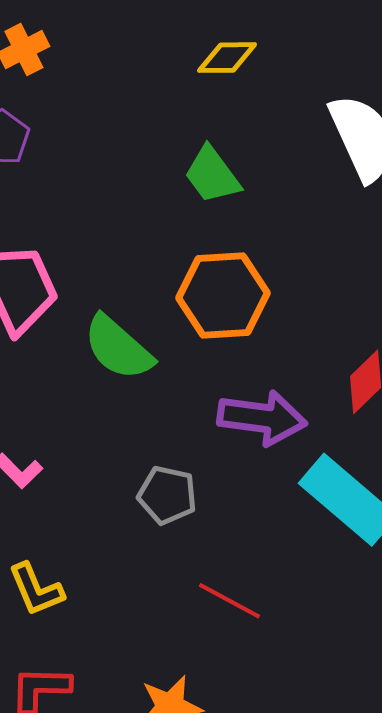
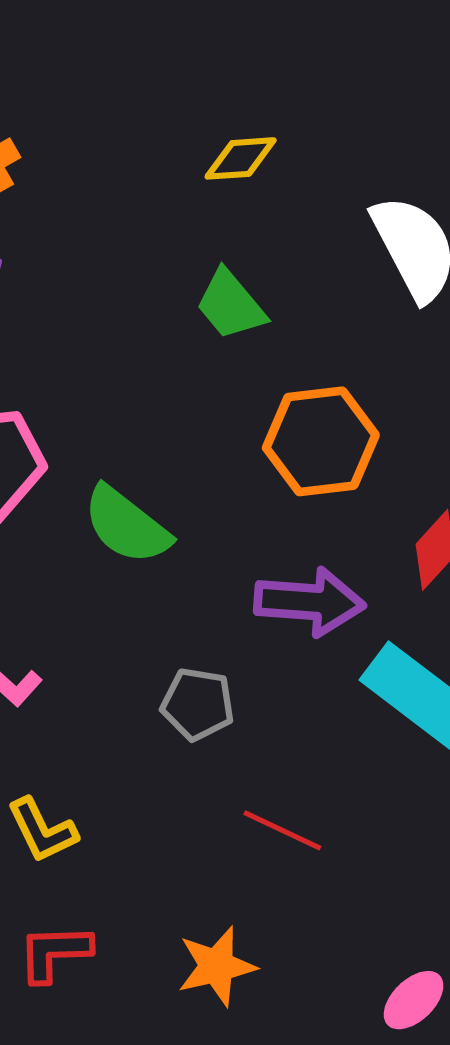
orange hexagon: (223, 296) -> (321, 441), moved

